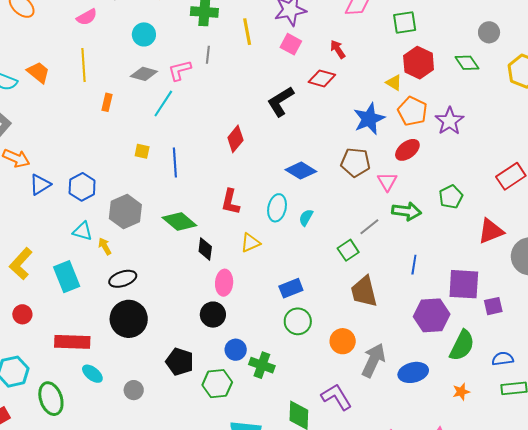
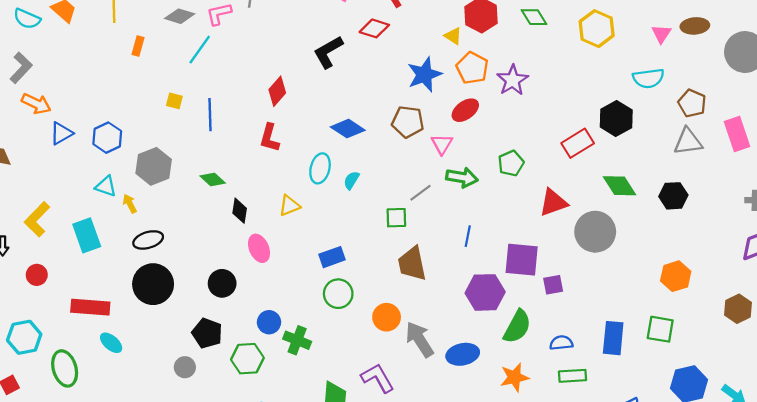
red L-shape: (230, 202) -> (270, 138), moved
green diamond: (179, 222) -> (213, 180), size x0.7
green square: (348, 250) -> (396, 218), turned 30
pink ellipse: (224, 283) -> (259, 248), turned -30
black circle: (213, 315) -> (222, 283), moved
gray arrow: (373, 360) -> (420, 339), turned -60
gray circle: (134, 390) -> (185, 367), moved
orange star: (461, 392) -> (514, 377), size x1.5

